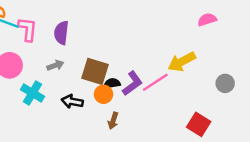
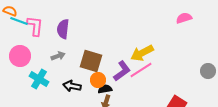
yellow arrow: (182, 62) -> (142, 53), moved
black semicircle: (112, 83) -> (105, 89), moved
gray circle: (225, 83) -> (208, 71), moved

